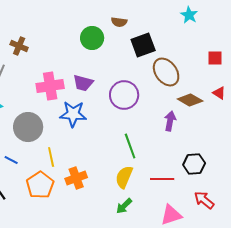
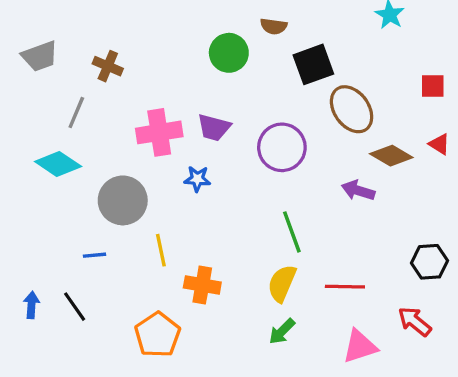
blue star: (73, 114) -> (197, 179), size x0.6
purple arrow: (170, 121) -> (358, 190), turned -84
blue line: (11, 160) -> (95, 255), turned -32
black hexagon: (194, 164) -> (429, 262), moved
orange cross: (76, 178) -> (202, 285), turned 30
orange pentagon: (40, 185) -> (158, 335), moved

